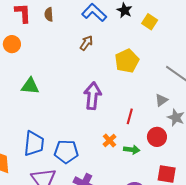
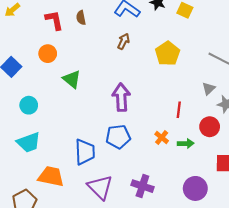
green triangle: (30, 86) -> (72, 79), moved, turned 42
purple arrow: (93, 96) -> (121, 97), moved
blue pentagon: (66, 152) -> (118, 137), moved

